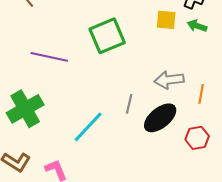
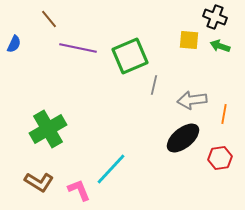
purple line: (49, 57) -> (78, 48), moved
gray line: (129, 104) -> (154, 85), moved
cyan line: (88, 127) -> (111, 169), moved

